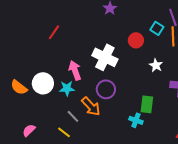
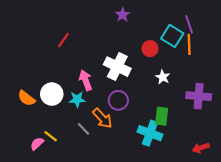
cyan square: (157, 28) -> (172, 36), size x1.5
white star: (156, 65) -> (163, 77), moved
cyan cross: (136, 120) -> (150, 133), size x1.6
yellow line: (64, 132) -> (51, 136), moved

